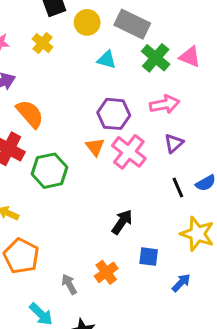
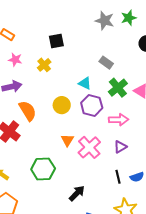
yellow circle: (87, 22) -> (62, 105), moved
gray rectangle: (132, 24) -> (106, 63), size x0.6
purple hexagon: (114, 114) -> (92, 105), moved
green hexagon: (49, 171) -> (43, 169), moved

